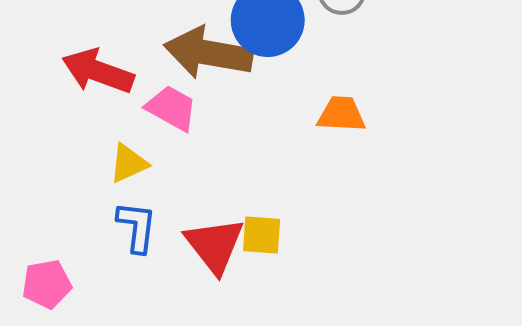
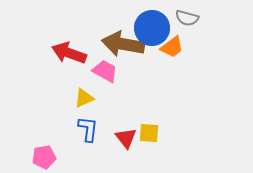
orange trapezoid: (341, 114) -> (172, 47), moved, turned 140
red triangle: (215, 245) -> (126, 138), size x0.7

